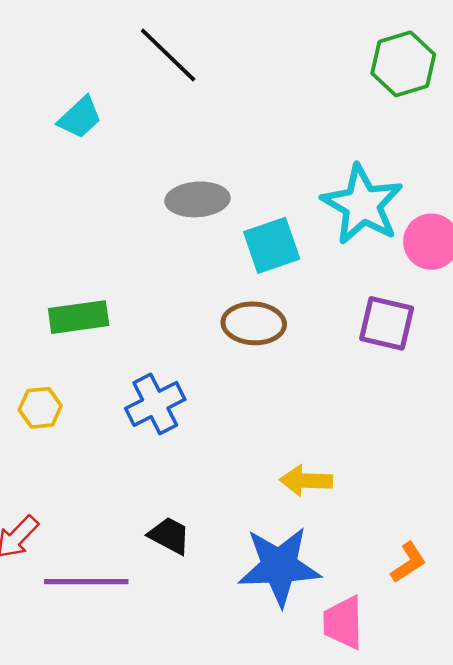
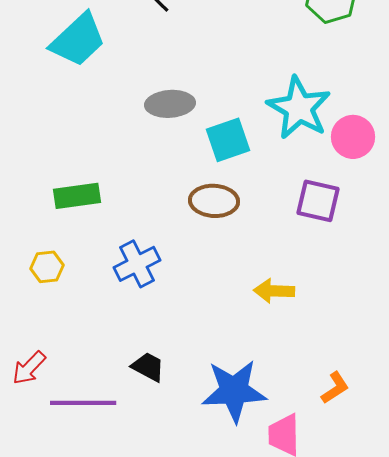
cyan trapezoid: (80, 118) -> (78, 40), size x1.6
yellow arrow: (306, 481) -> (274, 291), moved

